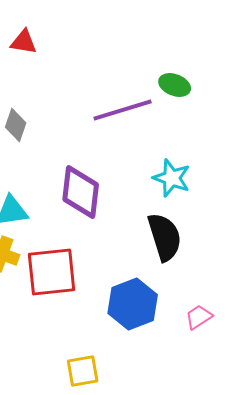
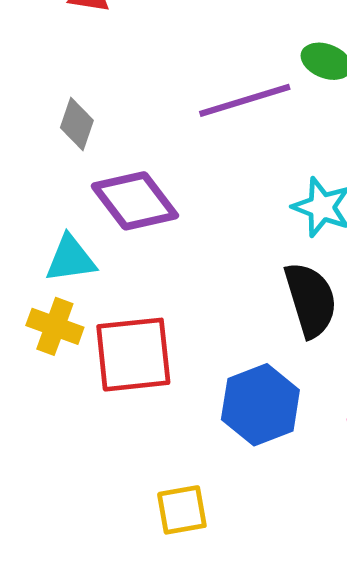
purple diamond: (81, 192) -> (135, 201), moved, turned -44

